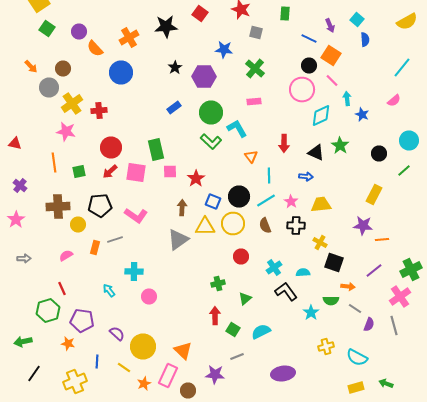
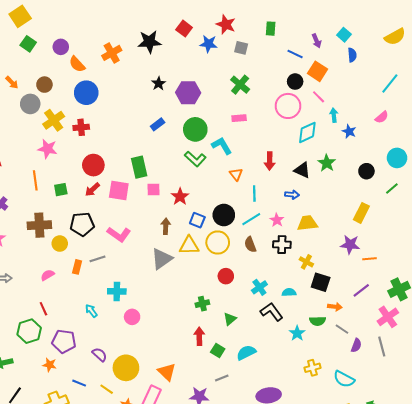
blue star: (224, 50) -> (209, 44), moved
blue circle: (121, 72) -> (86, 93), moved
blue line: (97, 362) -> (79, 383), turned -72

